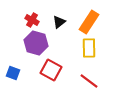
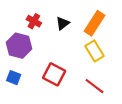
purple hexagon: (36, 43) -> (19, 46), moved
yellow rectangle: (89, 48) -> (95, 51), turned -30

